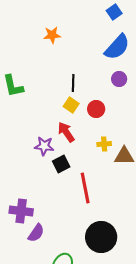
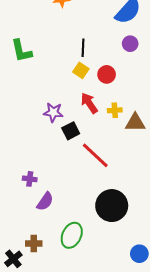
red arrow: (66, 132) -> (89, 103), moved
red line: (85, 188) -> (95, 155), turned -36
purple cross: (21, 211) -> (30, 179), size x0.6

